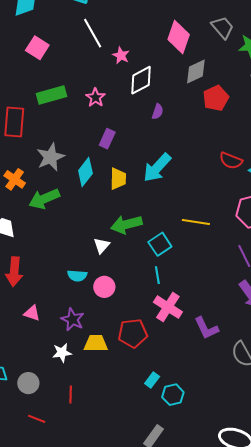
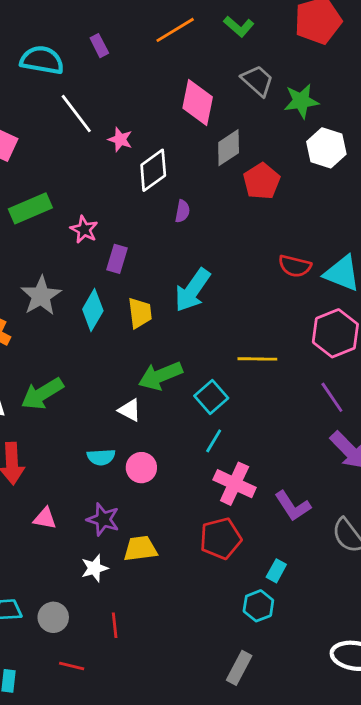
pink star: (95, 98) -> (84, 230), moved
green arrow: (44, 199) -> (42, 394), moved
white triangle: (102, 246) -> (130, 410), turned -36
cyan line: (157, 275) -> (214, 441), turned 48
red pentagon: (133, 333) -> (221, 538), moved
cyan rectangle: (152, 380) -> (276, 571), moved

